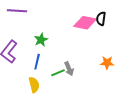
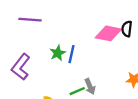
blue line: (37, 62) -> (71, 54), moved

